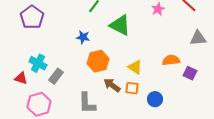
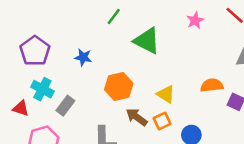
purple pentagon: (32, 17) -> (35, 51), moved
blue star: (83, 37) -> (83, 57), moved
orange square: (132, 88) -> (162, 121), turned -32

